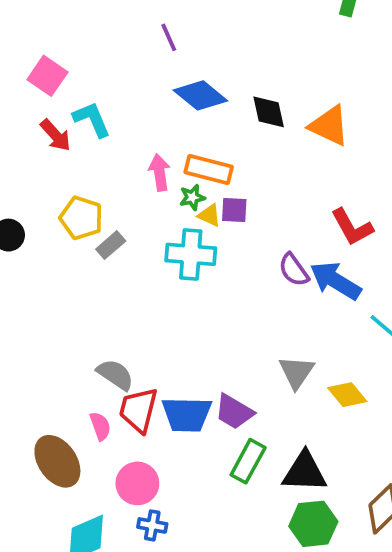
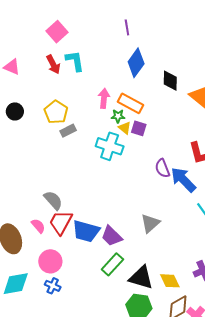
blue diamond: (200, 95) -> (136, 63), turned 72
yellow diamond: (347, 395) -> (170, 281), moved
pink semicircle: (100, 426) -> (38, 226), turned -35

